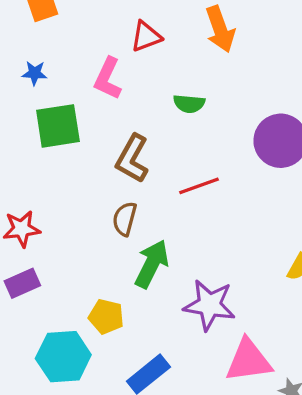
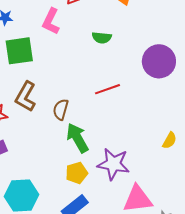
brown L-shape: (132, 159) -> (26, 97), moved
green arrow: (152, 264) -> (77, 138), turned -56
yellow pentagon: (106, 317) -> (77, 173), moved, turned -30

